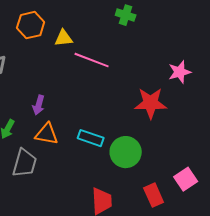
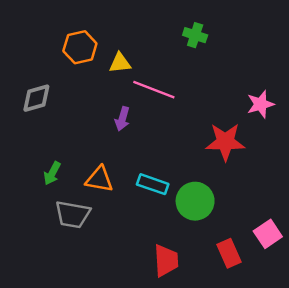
purple arrow: (39, 105) -> (122, 119), moved
gray trapezoid: (25, 163) -> (73, 214), turned 84

